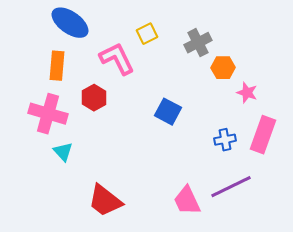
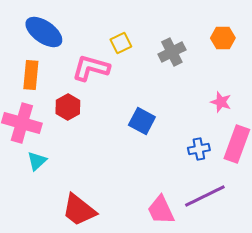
pink L-shape: (117, 59) -> (91, 68), turned -48
orange hexagon: (223, 68) -> (223, 38), moved
cyan triangle: (63, 152) -> (37, 161), turned 30

